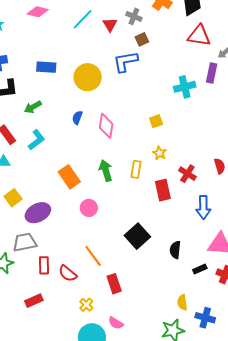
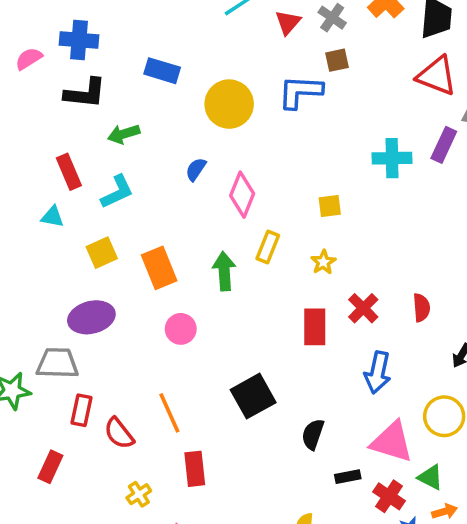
yellow rectangle: (136, 169) -> (268, 247), moved
yellow square: (13, 198) -> (102, 253), moved
red rectangle: (34, 301) -> (50, 467), turned -54

